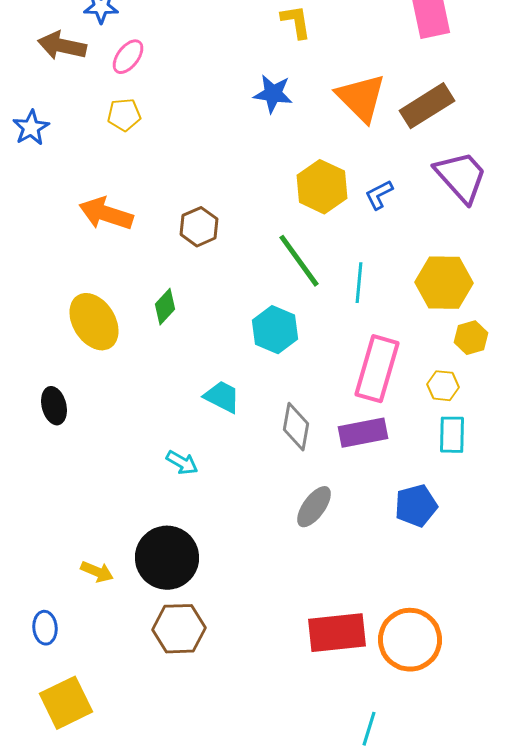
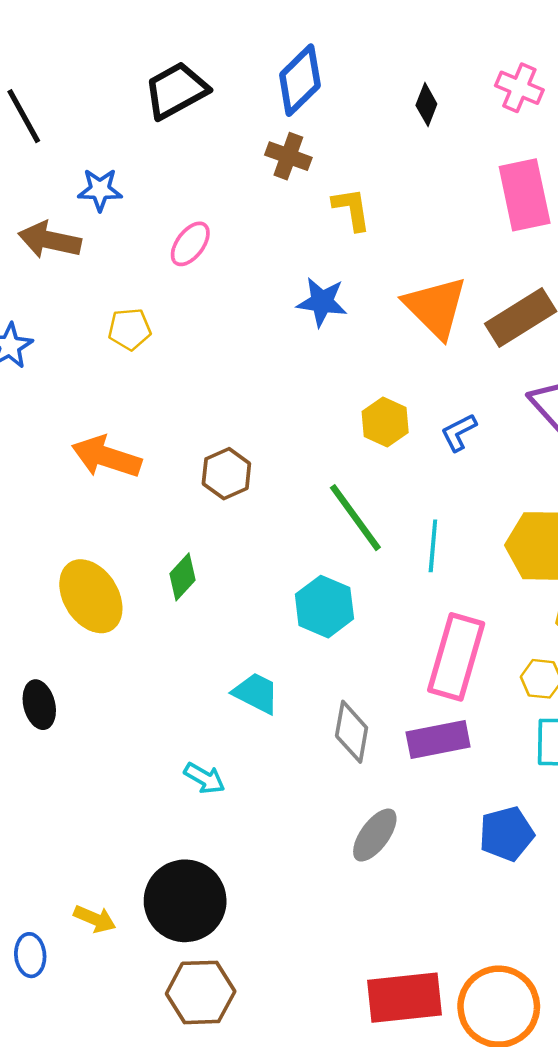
pink ellipse: (128, 57) -> (190, 244), moved
yellow hexagon: (322, 187) -> (385, 422), size x0.7
blue ellipse: (45, 628) -> (30, 955), moved

